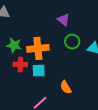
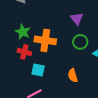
cyan square: (39, 71) -> (38, 70), moved
orange semicircle: (66, 87) -> (73, 75), moved

